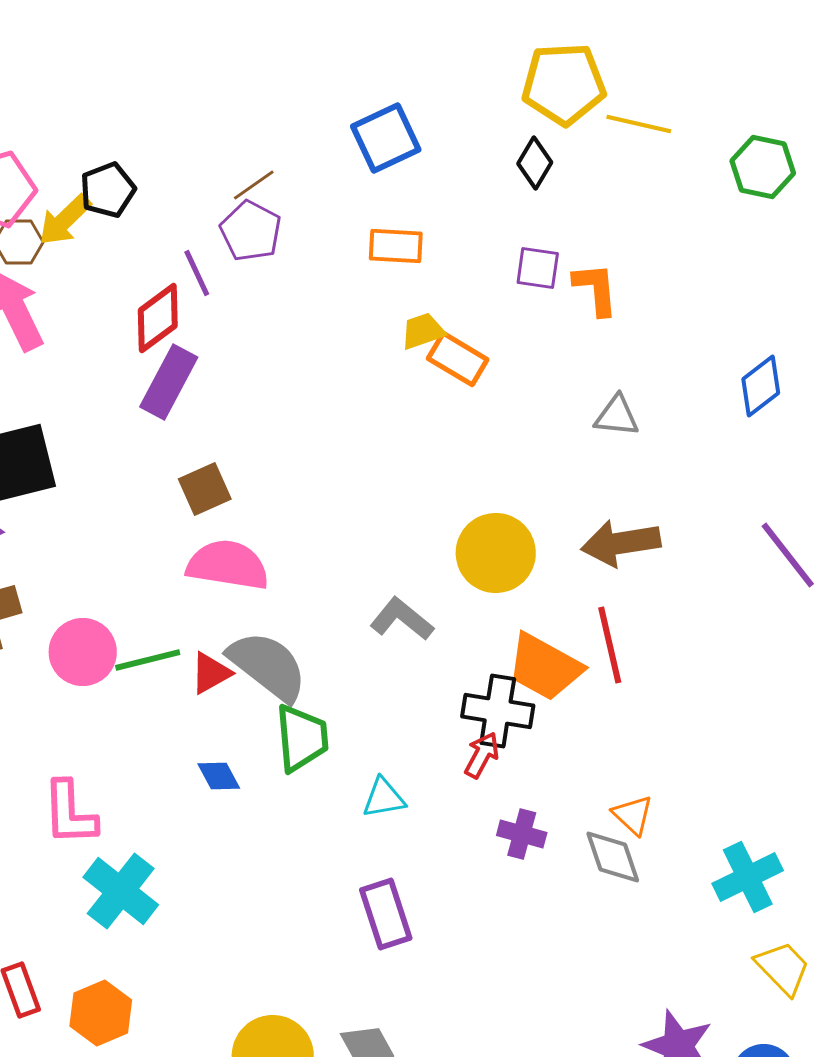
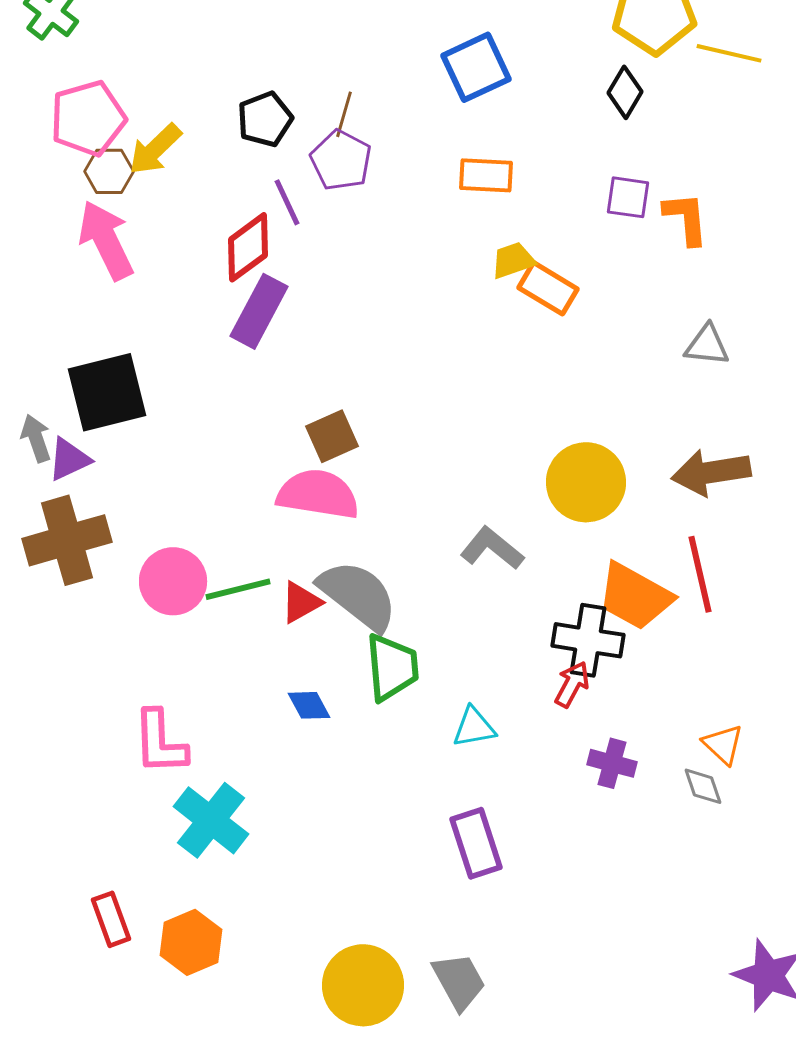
brown line: (254, 185) -> (344, 114), turned -39
black pentagon: (108, 190) -> (265, 119), moved
brown square: (205, 489) -> (332, 436), moved
gray diamond: (613, 857) -> (703, 786), size x0.7

